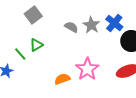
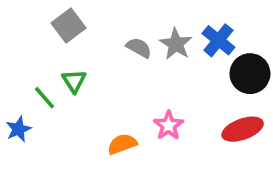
green triangle: (36, 45) -> (74, 81), turned -32
pink star: (87, 69) -> (168, 125), size x0.7

